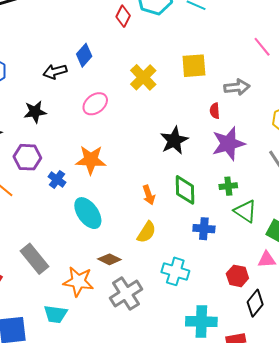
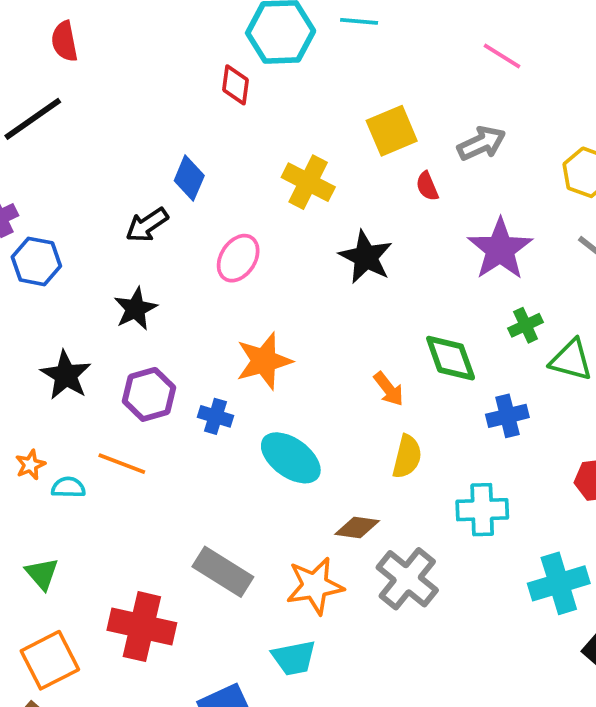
red semicircle: (215, 111) -> (427, 186), moved
black star: (174, 140) -> (366, 257), moved

